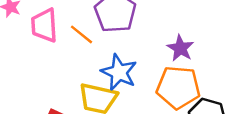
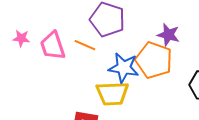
orange pentagon: (178, 87) -> (154, 60), moved, turned 30

